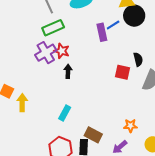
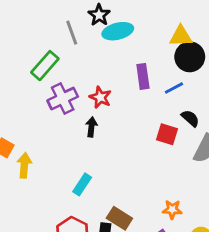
blue line: (113, 25) -> (174, 88), moved
green rectangle: (53, 28) -> (45, 66), moved, turned -30
red star: (62, 51) -> (100, 97), moved
black semicircle: (138, 59) -> (190, 118), turned -40

